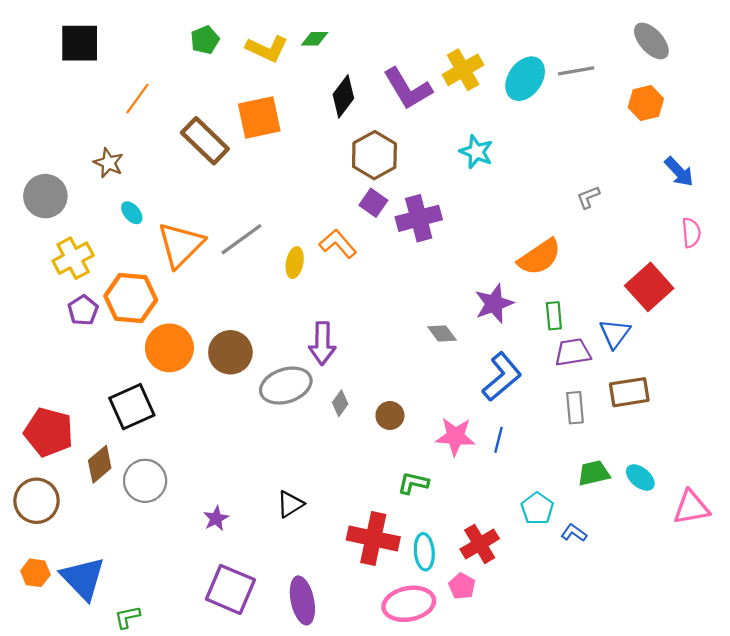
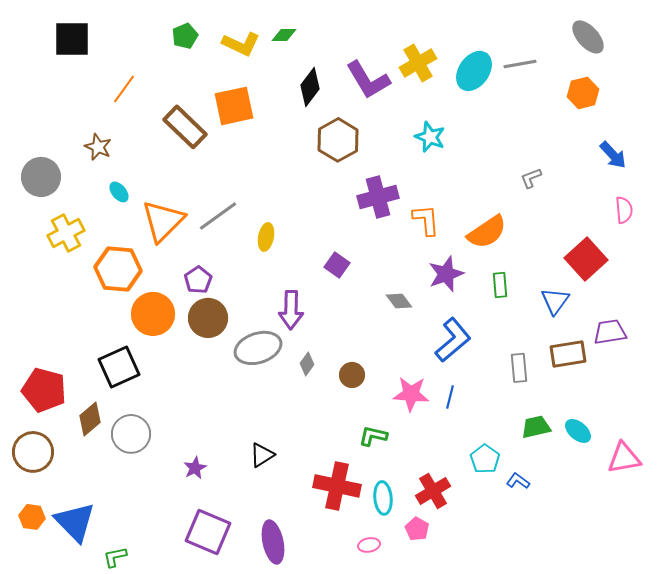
purple square: (373, 203) -> (337, 265), moved
orange L-shape: (338, 244) -> (426, 220), moved, turned 36
purple pentagon: (83, 310) -> (198, 280), moved
purple trapezoid: (573, 352) -> (610, 332), moved
pink ellipse: (409, 604) -> (369, 545), size x0.5

